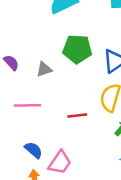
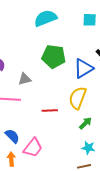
gray triangle: (44, 69) -> (25, 79), moved

